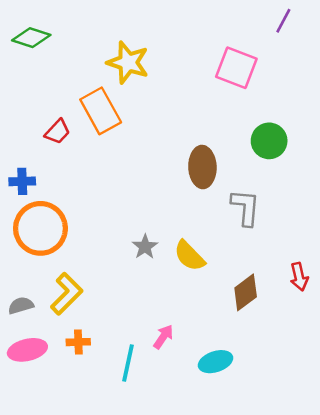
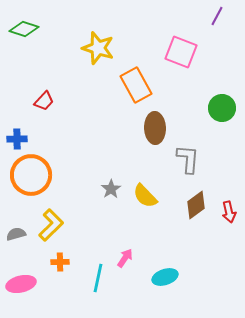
orange rectangle: (101, 111) -> (136, 85), moved
green circle: (269, 141) -> (222, 108), moved
brown diamond: (246, 292) -> (196, 205), moved
pink ellipse: (27, 350) -> (21, 284), moved

